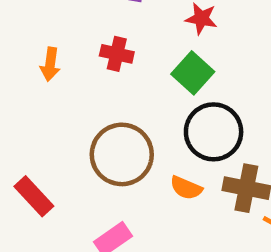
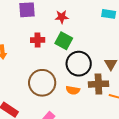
red cross: (117, 54) -> (38, 40), moved

